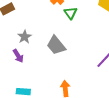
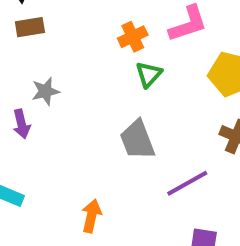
gray trapezoid: (56, 45) -> (137, 140), moved

